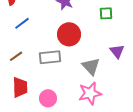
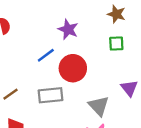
blue line: (22, 23) -> (46, 55), moved

